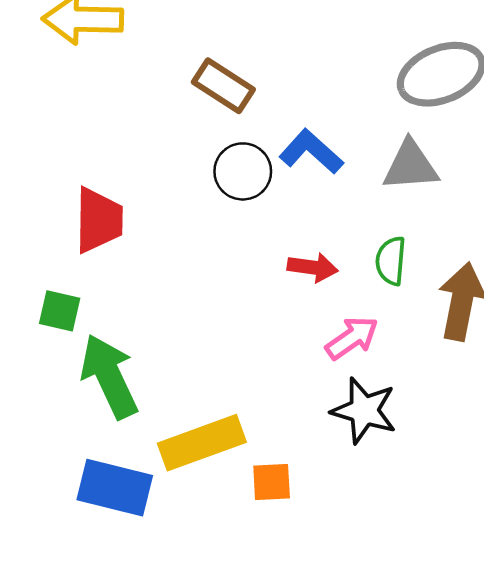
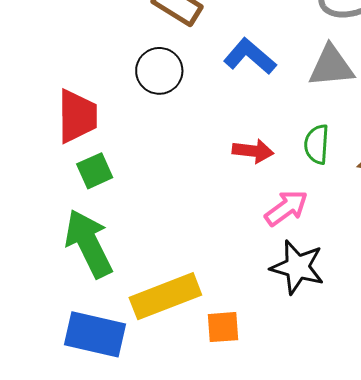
black circle: (243, 171) -> (159, 71), moved
green square: (60, 311) -> (95, 171), moved, turned -36

